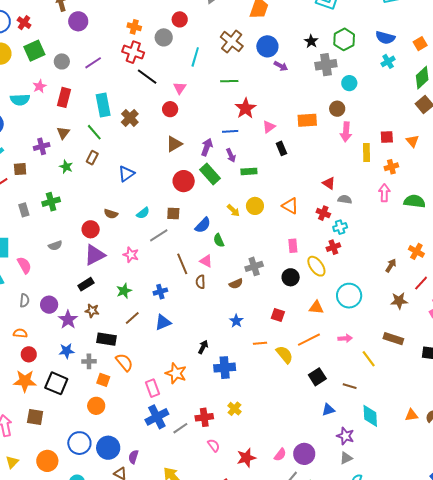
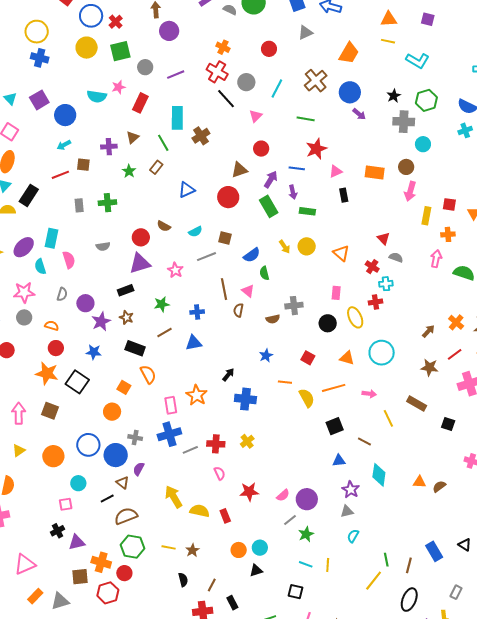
gray circle: (164, 37) -> (246, 82), moved
red circle: (170, 109) -> (261, 149), moved
red circle: (184, 181) -> (228, 197), moved
gray cross: (89, 361) -> (135, 438), moved

